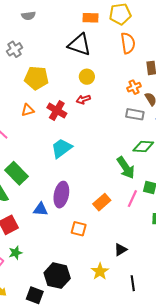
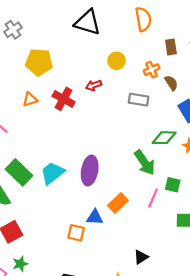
yellow circle: (87, 77) -> (117, 61), moved
gray rectangle: (135, 114) -> (139, 100), moved
cyan trapezoid: (62, 148) -> (52, 173), moved
purple ellipse: (61, 195) -> (90, 170), moved
blue triangle: (41, 209) -> (95, 217), moved
orange square: (79, 229) -> (76, 233), moved

